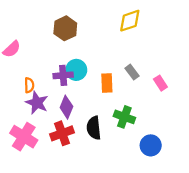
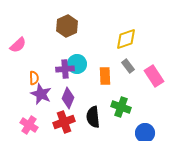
yellow diamond: (130, 21) -> (126, 39), moved
pink rectangle: (160, 83) -> (154, 76), size x1.5
pink cross: (24, 137) -> (29, 125), size x0.7

